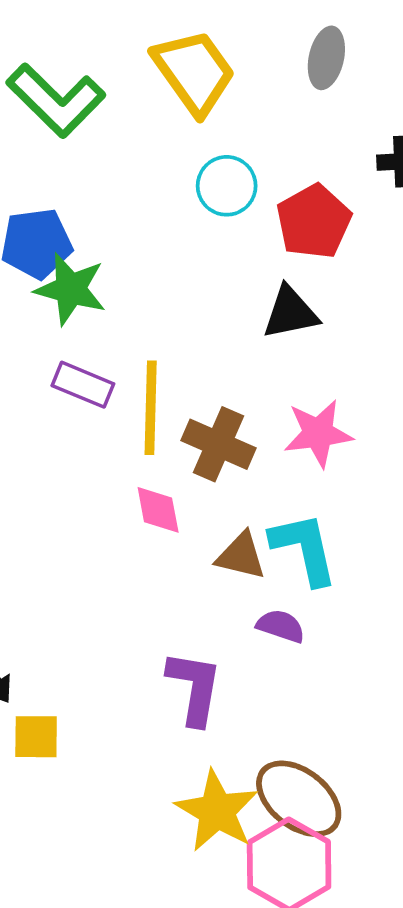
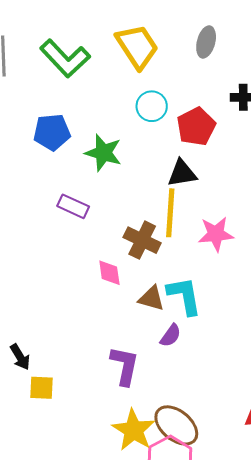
green star: (71, 289) -> (103, 153), moved
yellow line: (151, 408) -> (170, 213), moved
pink star: (318, 433) -> (216, 234), moved
purple semicircle: (281, 626) -> (171, 336), turned 105

